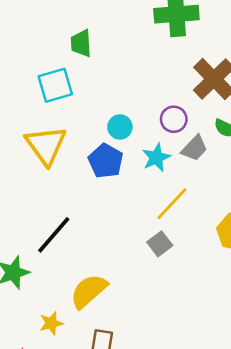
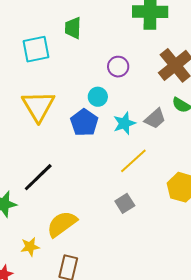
cyan square: (55, 85) -> (36, 49), moved
purple circle: (174, 119) -> (118, 67), moved
gray square: (160, 244) -> (125, 203), moved

